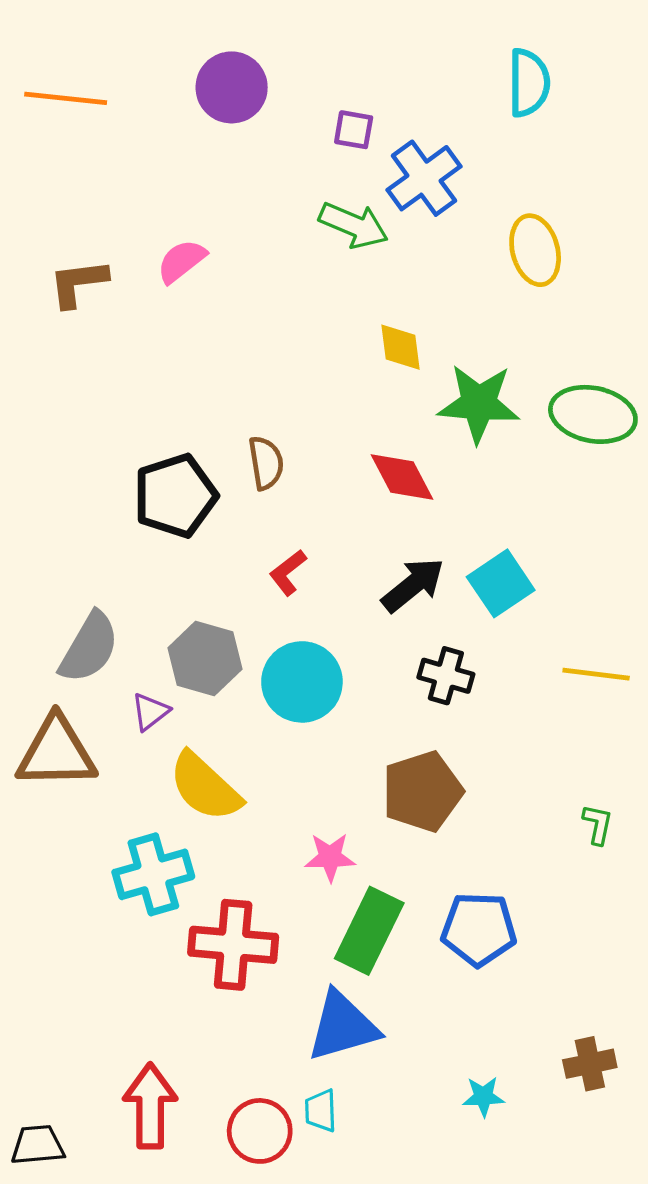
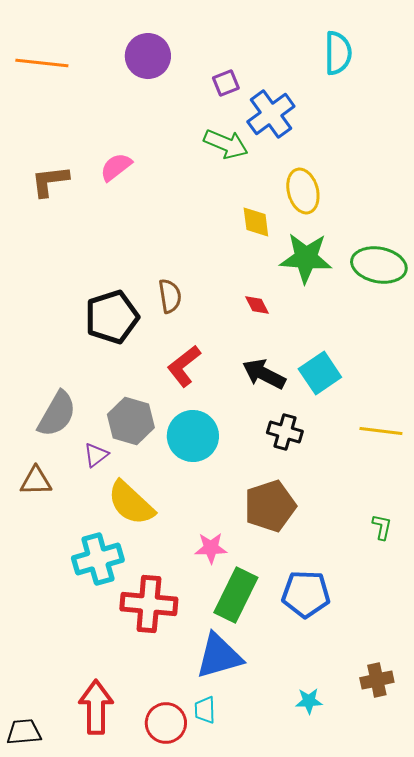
purple square: (354, 130) -> (226, 83), turned -32
yellow ellipse: (535, 250) -> (303, 191), moved
red diamond: (402, 477) -> (257, 305), size x0.6
red L-shape: (288, 572) -> (184, 366), size x1.4
black arrow: (413, 585) -> (264, 374), turned -114
brown triangle: (56, 752) -> (36, 481), size x0.6

